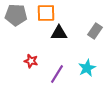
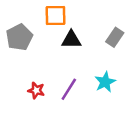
gray pentagon: (16, 15) -> (19, 37), moved, turned -30
red star: (31, 61) -> (36, 90), moved

